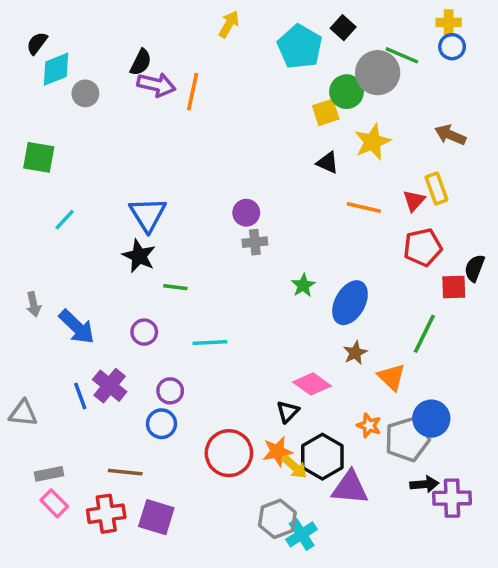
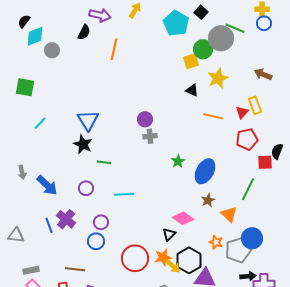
purple arrow: (156, 85) -> (100, 15), moved

